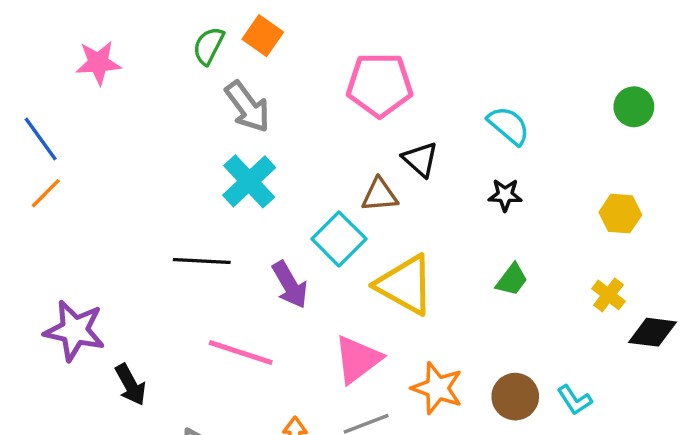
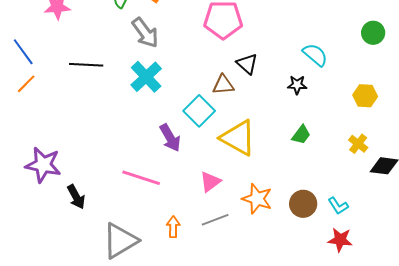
cyan semicircle: (508, 125) -> (315, 55), moved
black line: (202, 261) -> (86, 65), moved
pink triangle: (358, 359) -> (210, 182), size x0.7

